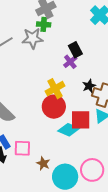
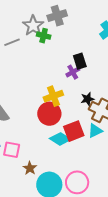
green cross: (44, 24) -> (44, 36), moved
gray star: (33, 38) -> (33, 26), moved, turned 30
red square: (81, 120) -> (74, 131), turned -30

